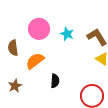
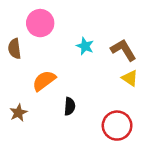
pink circle: (39, 29) -> (40, 23), moved
brown semicircle: (13, 48) -> (15, 49), moved

